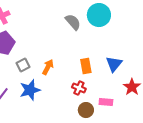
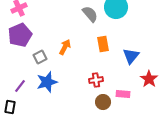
orange rectangle: (86, 66) -> (103, 44), moved
orange arrow: (48, 67) -> (65, 47), moved
red cross: (79, 88) -> (96, 80), turned -32

